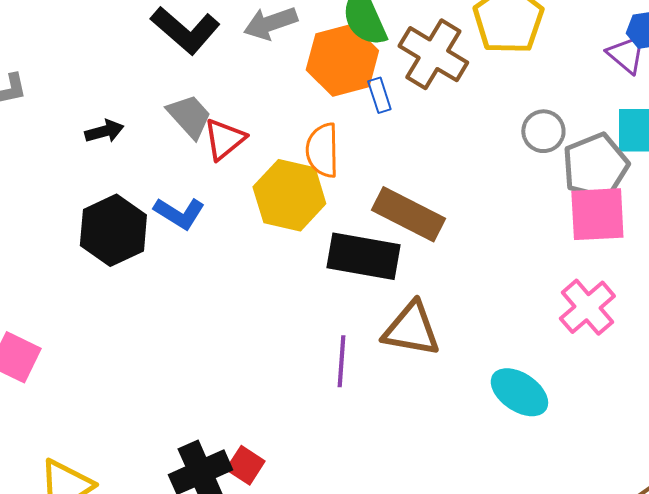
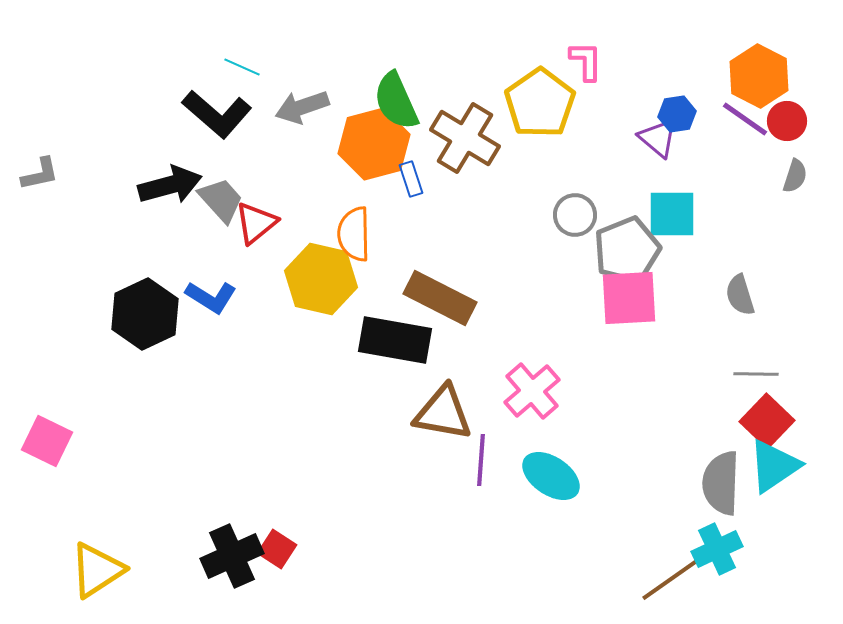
black arrow: (104, 131) -> (170, 185), moved, size x1.6
pink cross: (587, 307) -> (532, 391), moved
purple line: (341, 361) -> (481, 460), moved

